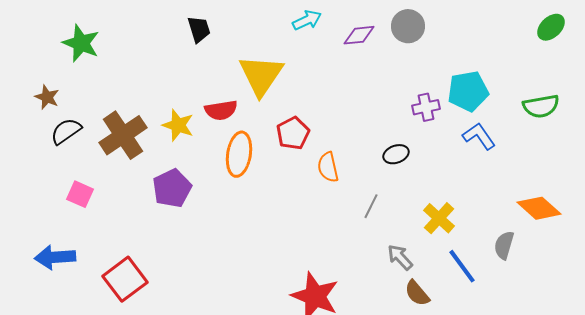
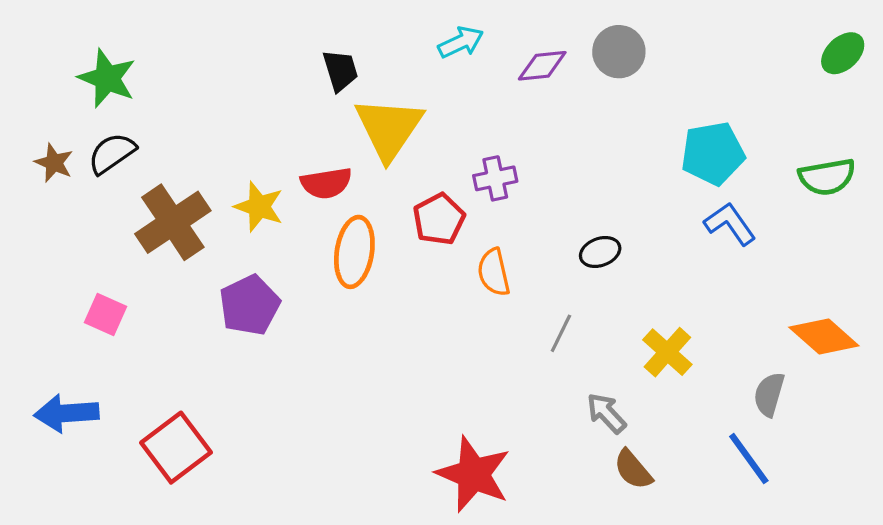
black trapezoid: (199, 29) -> (340, 70), moved
purple cross: (426, 107) -> (495, 178), moved
black semicircle: (66, 131) -> (112, 153), moved
blue line: (462, 266) -> (749, 459), moved

